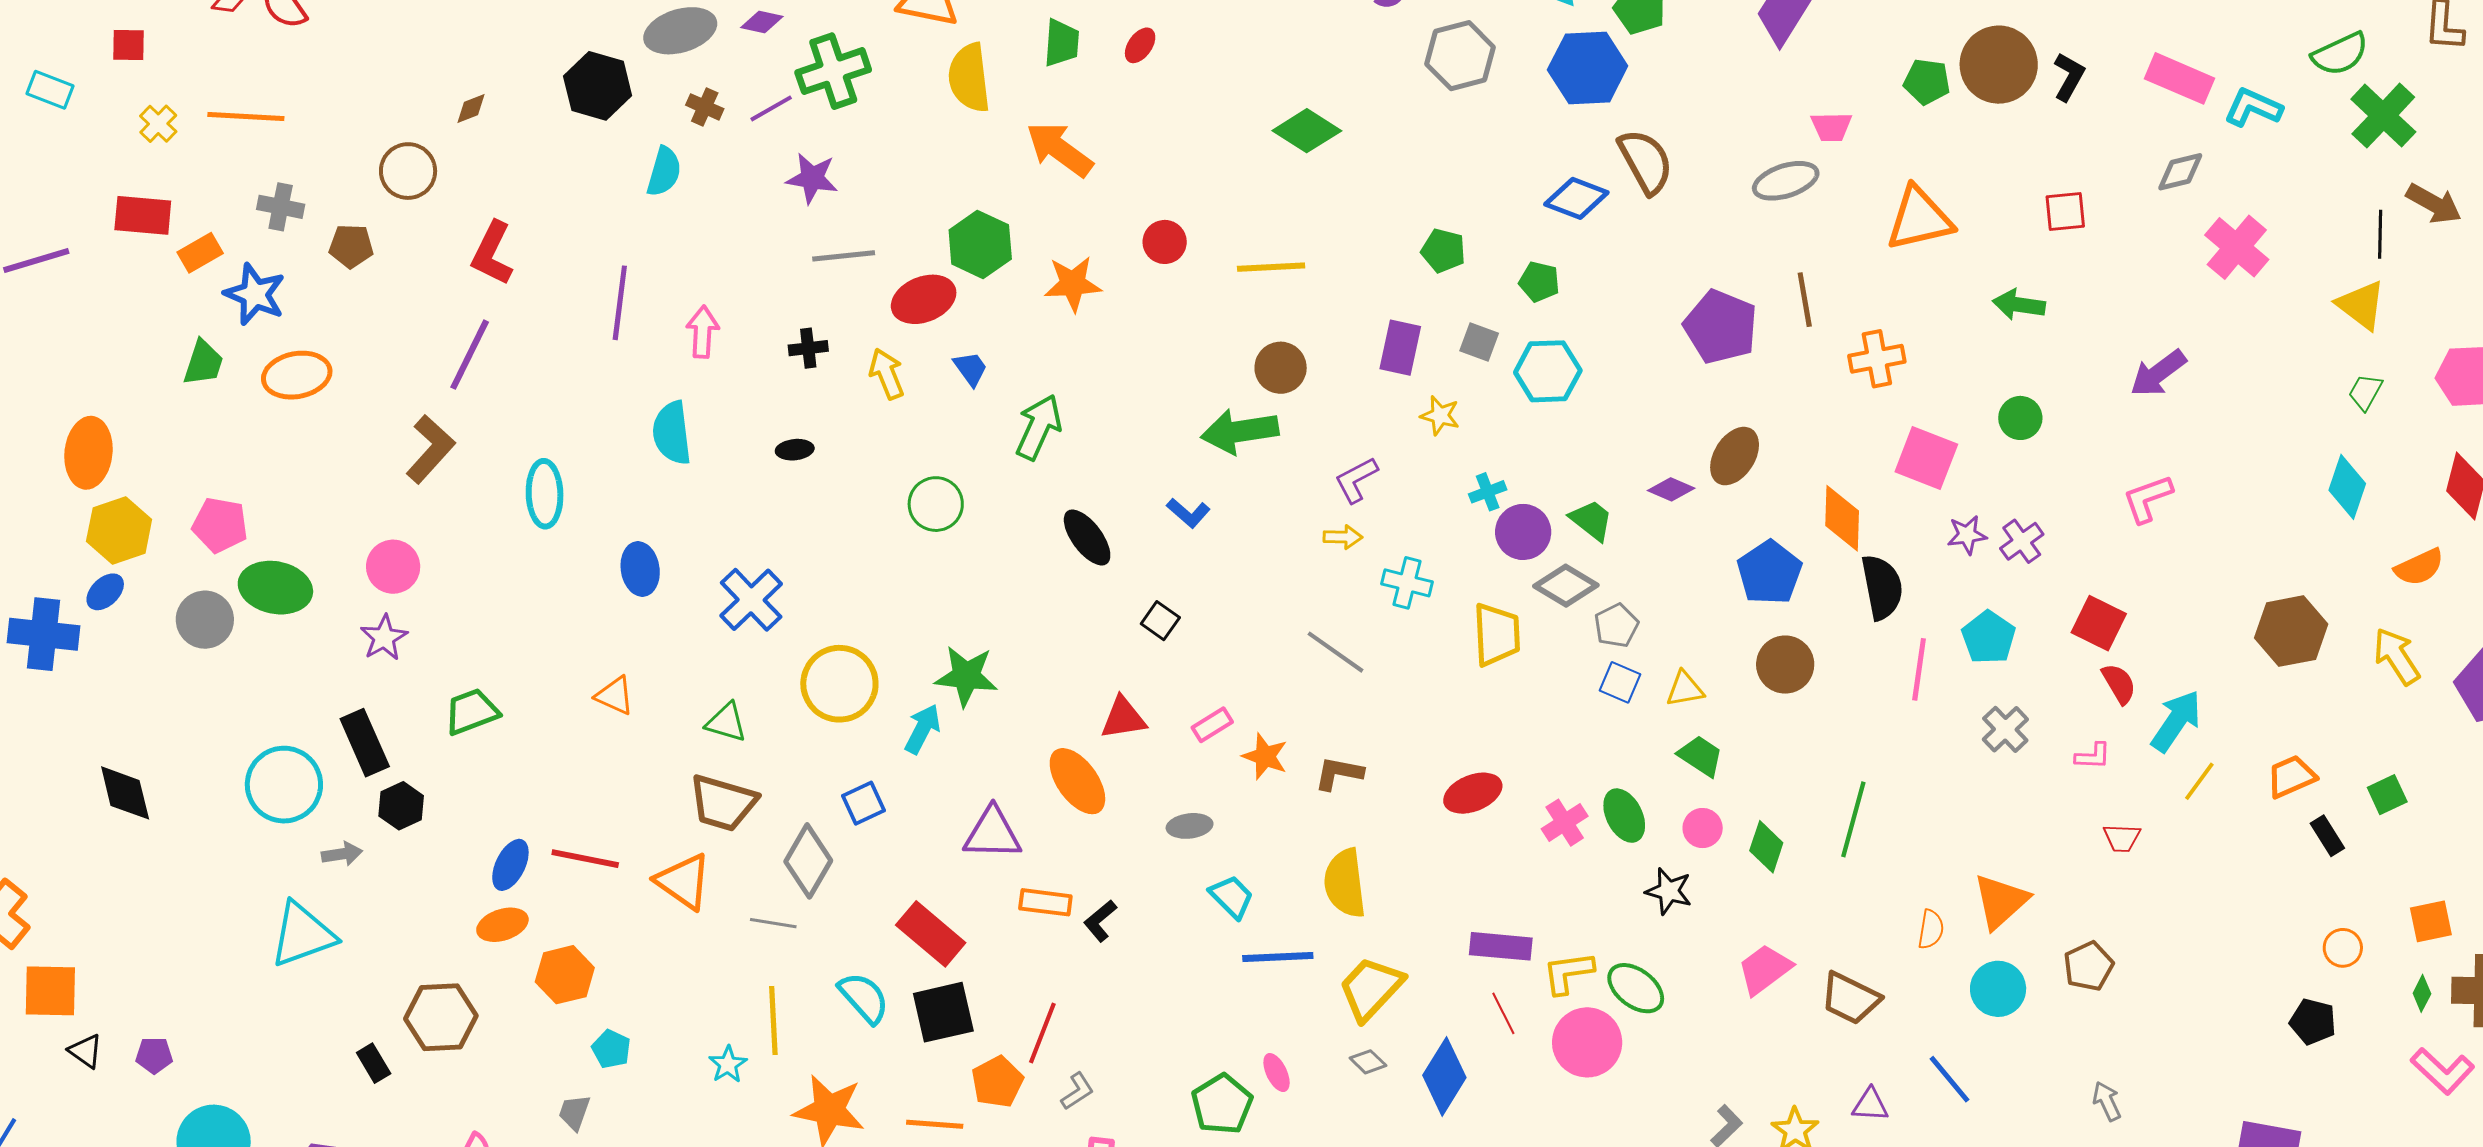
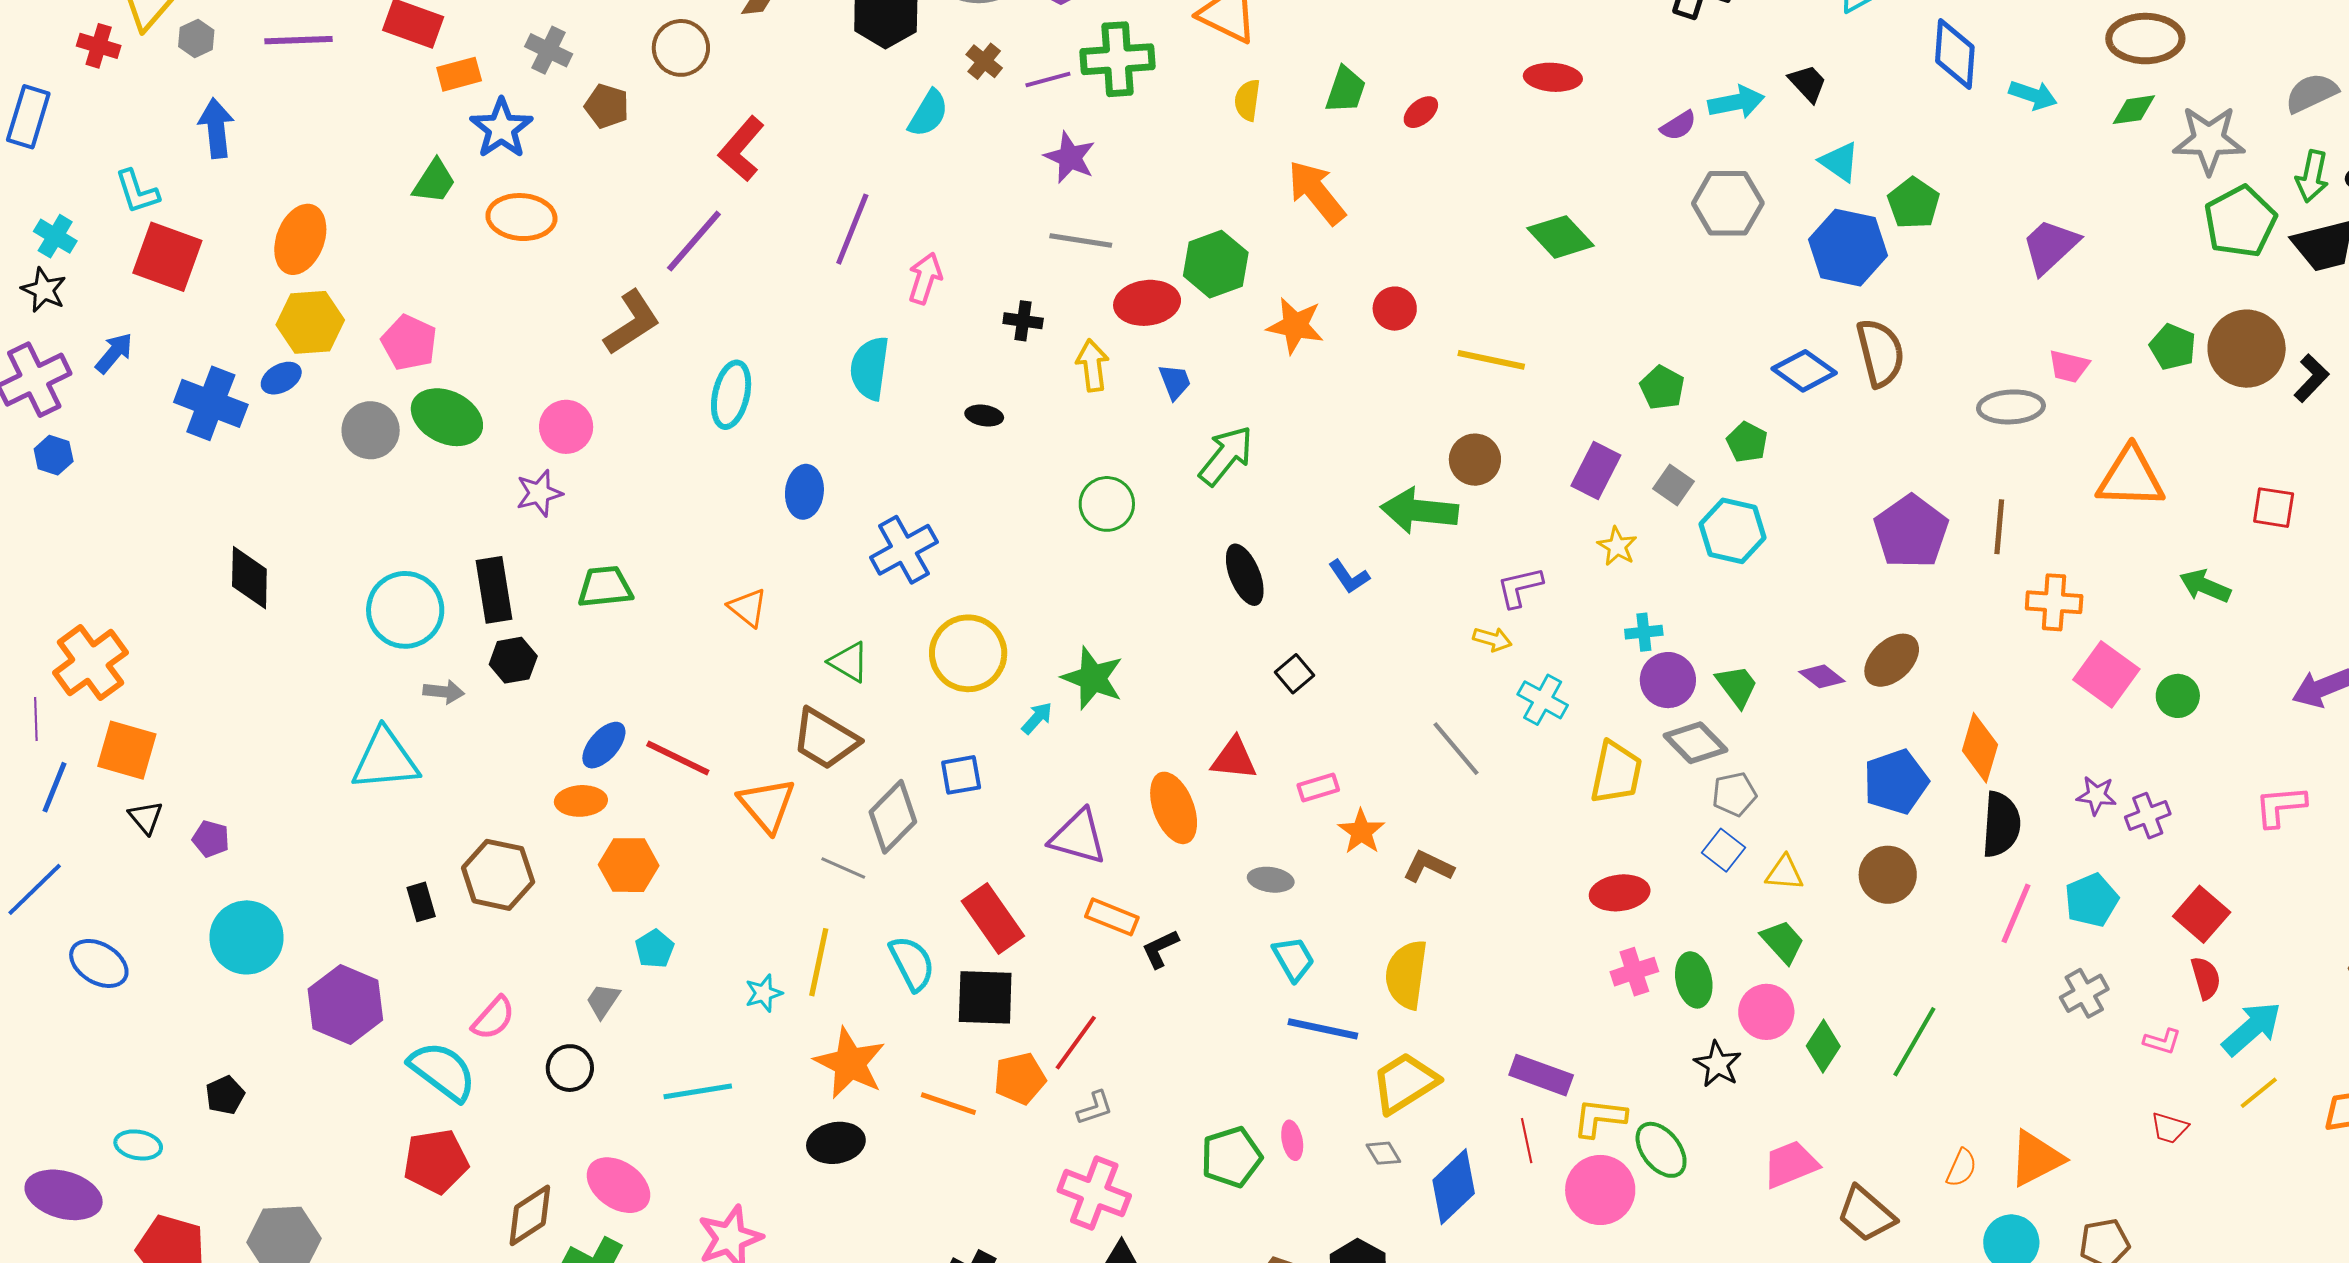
yellow semicircle: (969, 78) -> (1247, 100), size x0.6
pink square: (1926, 458) -> (2106, 674), moved
cyan arrow: (923, 729) -> (1037, 718), size x0.7
red ellipse: (1473, 793) -> (1620, 893), moved
pink circle: (1703, 828) -> (1766, 1012), size x1.4

